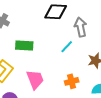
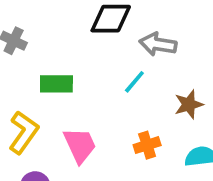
gray arrow: (81, 27) -> (158, 44), turned -66

